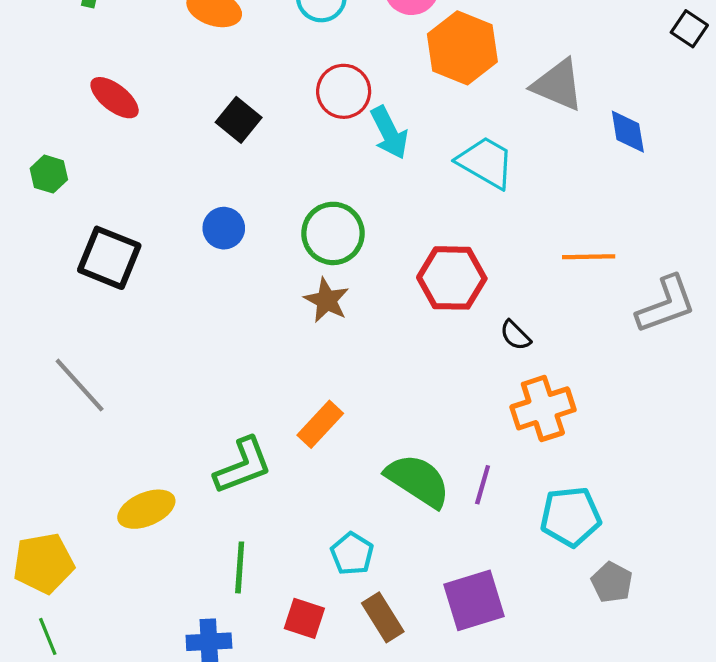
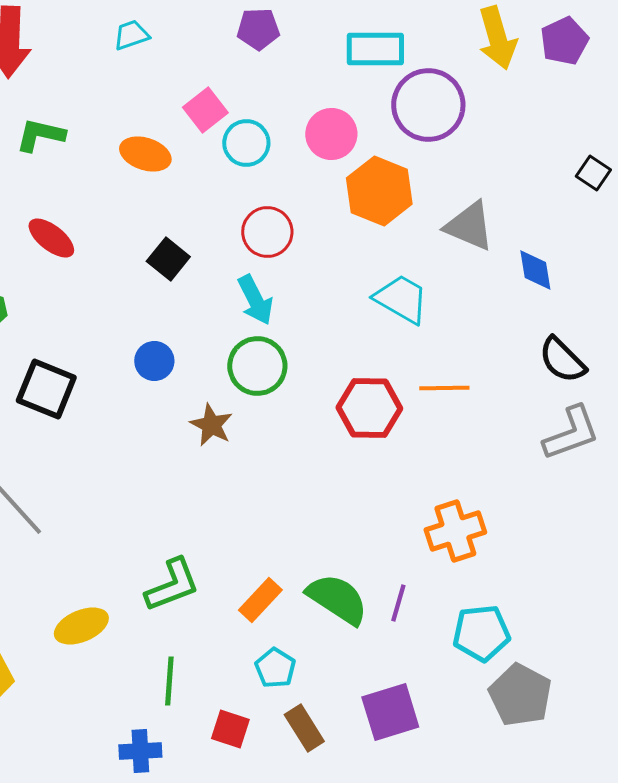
cyan arrow: (389, 133) -> (255, 300), moved
orange line: (589, 257) -> (444, 388), moved
brown star: (327, 300) -> (211, 425), moved
black semicircle: (515, 335) -> (562, 360), moved, size x1.6
orange rectangle: (320, 424) -> (260, 600), moved
gray pentagon: (612, 582) -> (520, 695), size x1.6

